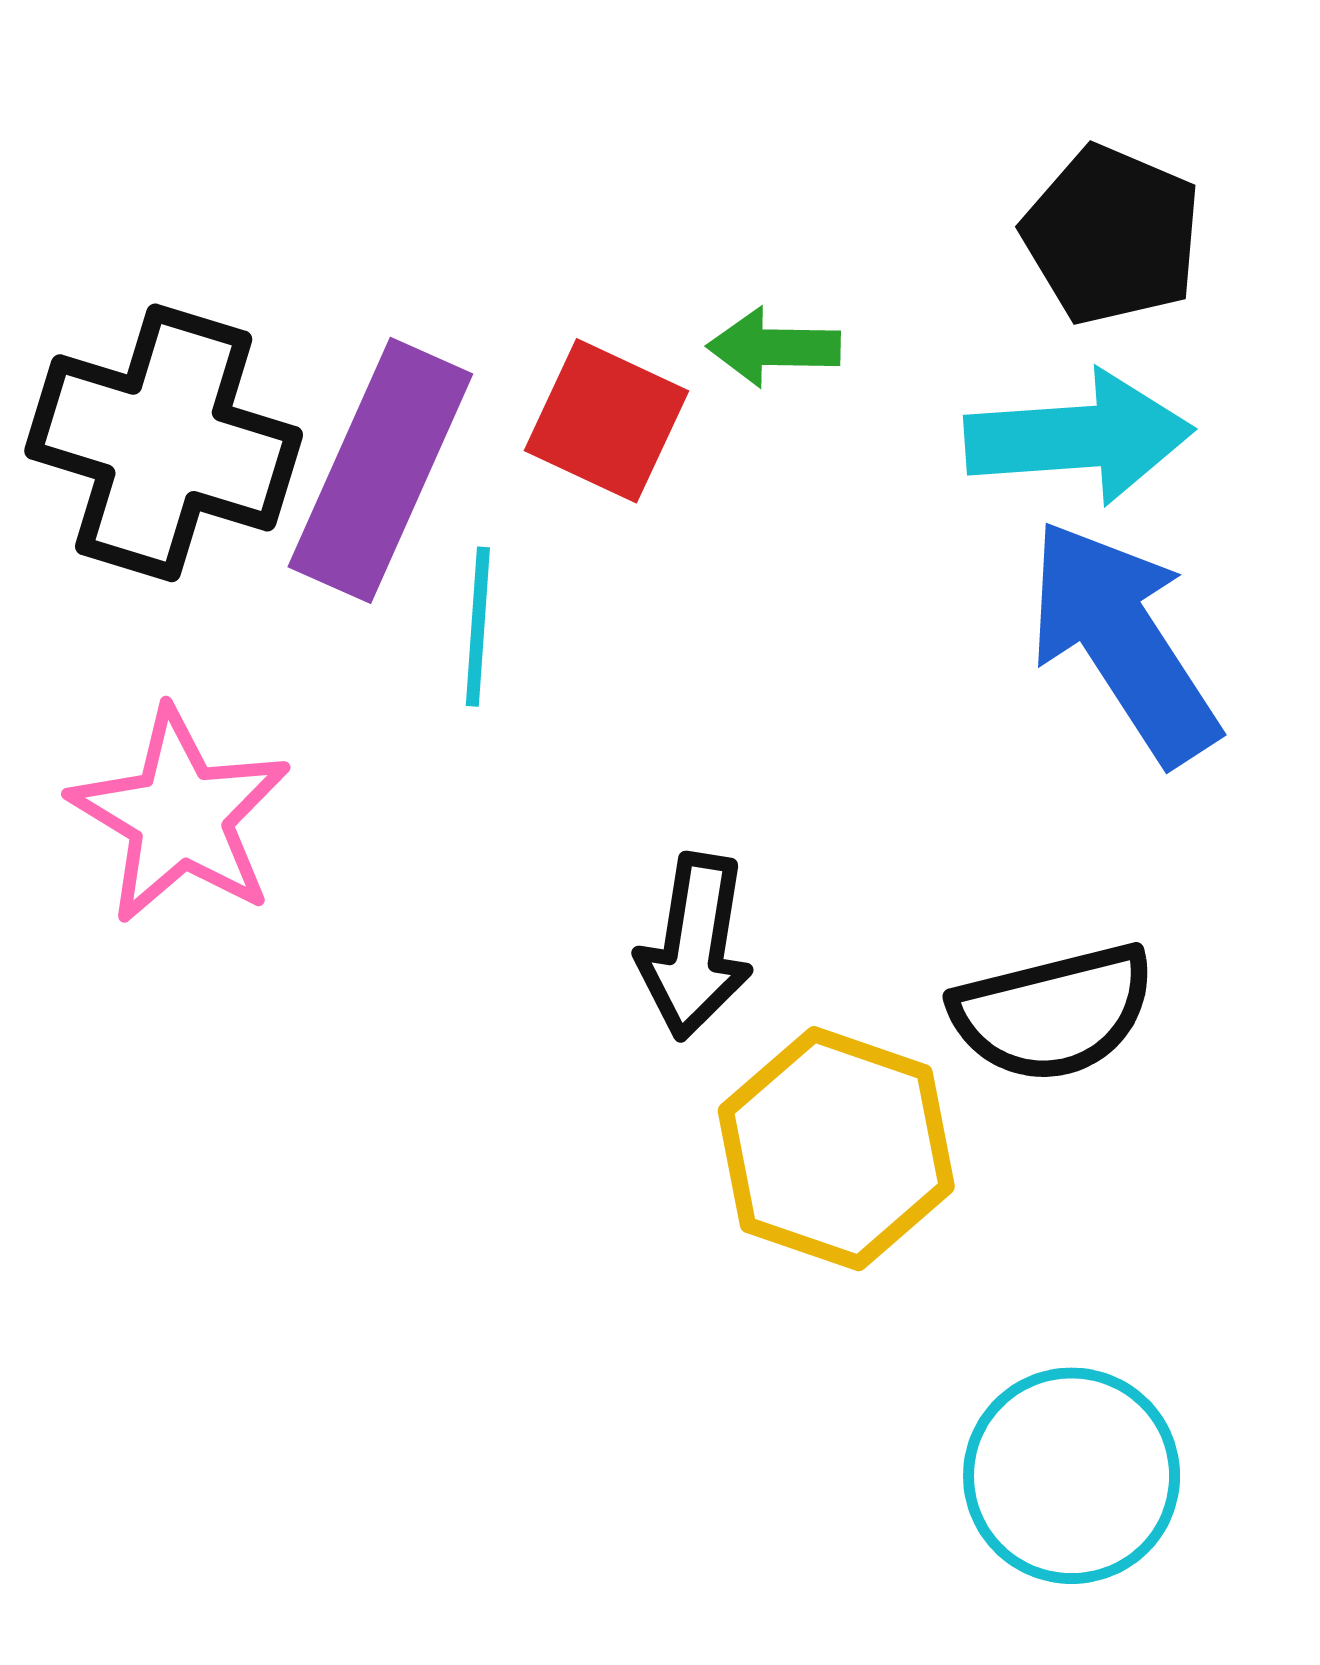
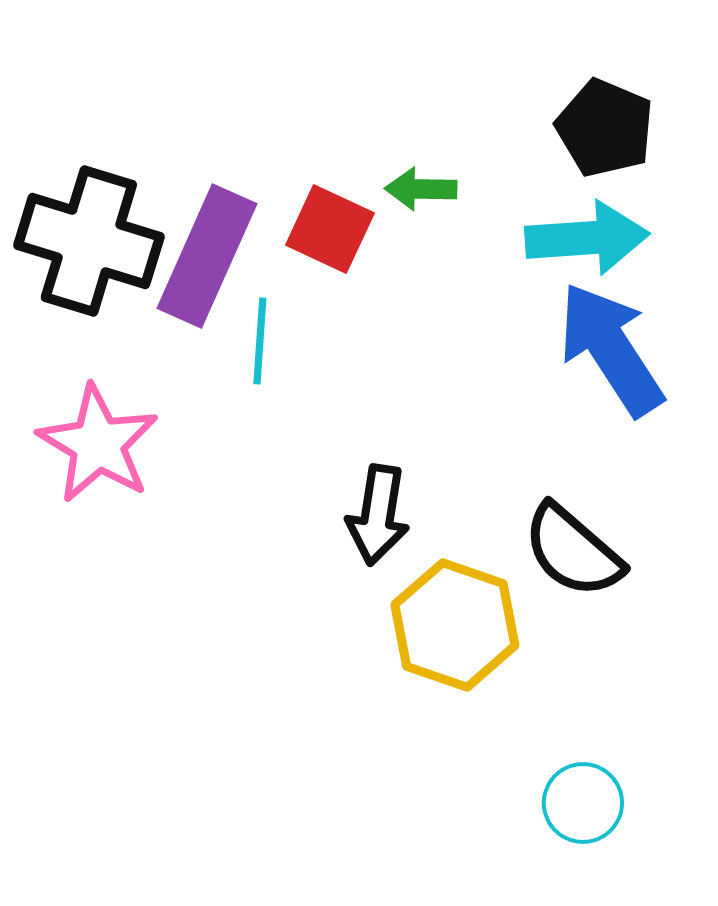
black semicircle: (1053, 1013) -> (573, 551), turned 55
cyan circle: (1072, 1476) -> (583, 803), size x0.7

